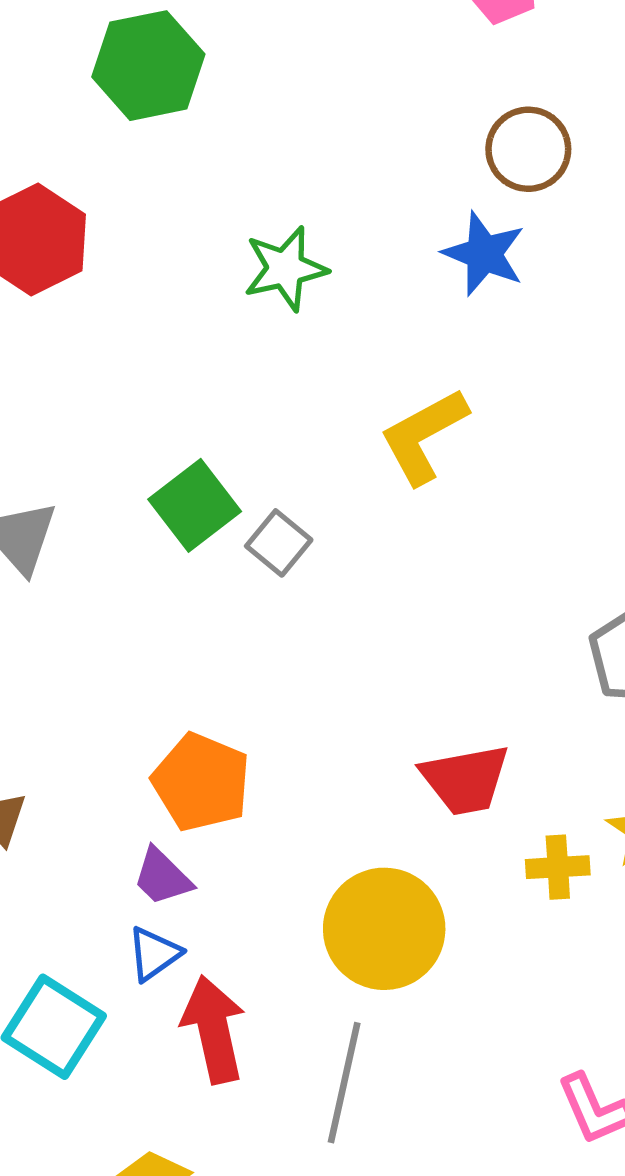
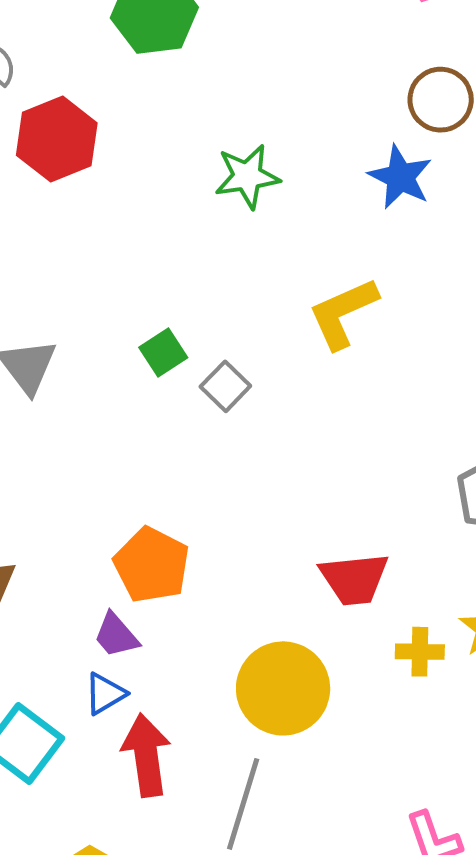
green square: (195, 505) -> (163, 352), size x0.7

